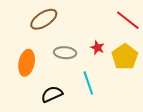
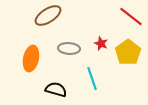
black semicircle: (52, 94) -> (56, 89), turned 40

